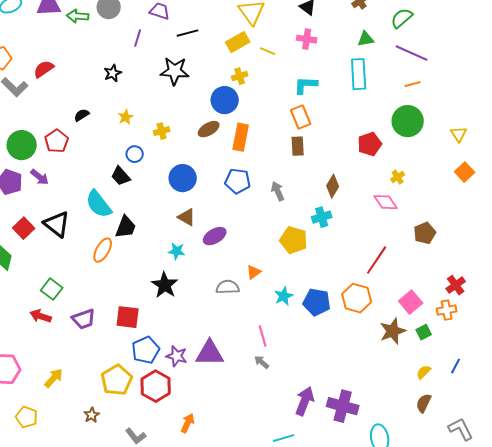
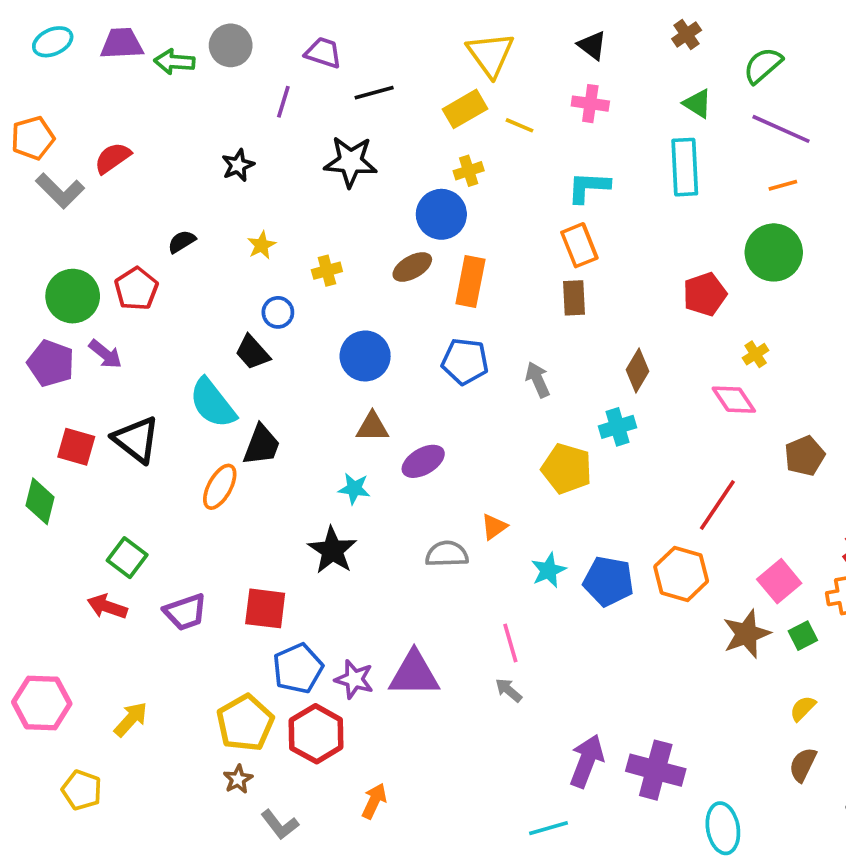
green triangle: (366, 39) -> (697, 104), turned 42
brown triangle: (187, 217) -> (372, 427), turned -30
red square: (24, 228) -> (76, 447), turned -30
brown star: (92, 415) -> (238, 779), moved

